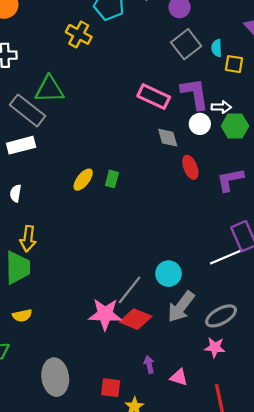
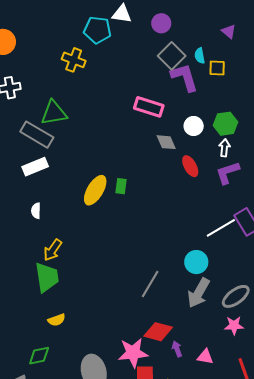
purple L-shape: (195, 94) -> (185, 77), moved
white arrow: (221, 107) -> (225, 148), moved, turned -78
yellow ellipse: (83, 180) -> (95, 190), size x1.4
yellow arrow: (28, 239) -> (53, 250), turned 35
white line: (226, 257) -> (221, 228), moved
cyan circle: (169, 274) -> (196, 262), moved
pink star: (105, 314) -> (133, 353), moved
red diamond: (136, 319) -> (158, 332), moved

